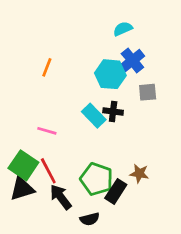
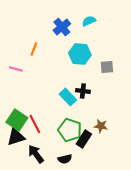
blue cross: (132, 60) -> (62, 27), moved
black cross: (113, 111) -> (83, 91), moved
cyan rectangle: (94, 116) -> (68, 97), moved
pink line: (47, 131) -> (16, 69), moved
black arrow: (61, 197) -> (36, 154), moved

